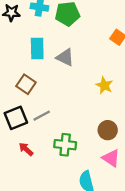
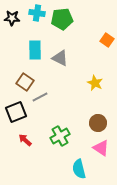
gray line: (42, 116) -> (40, 97), moved
green cross: (65, 145) -> (60, 136), turned -36

